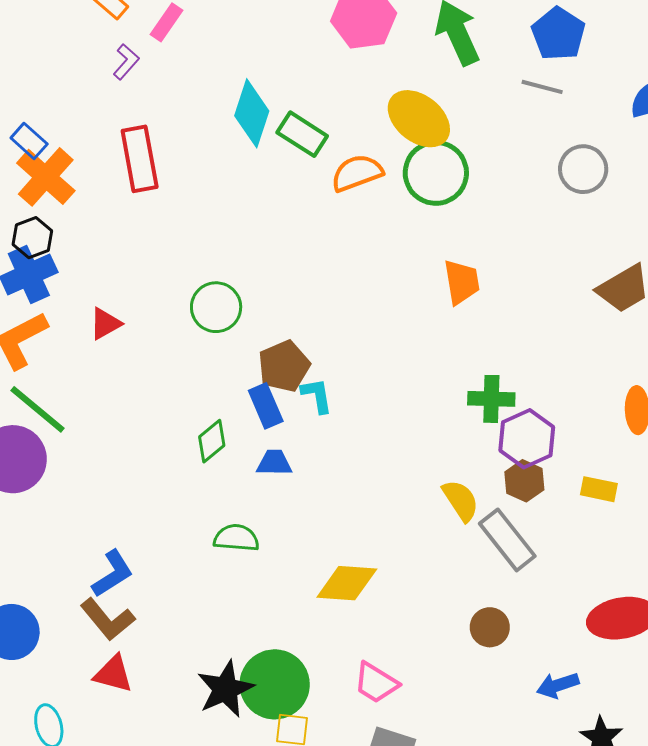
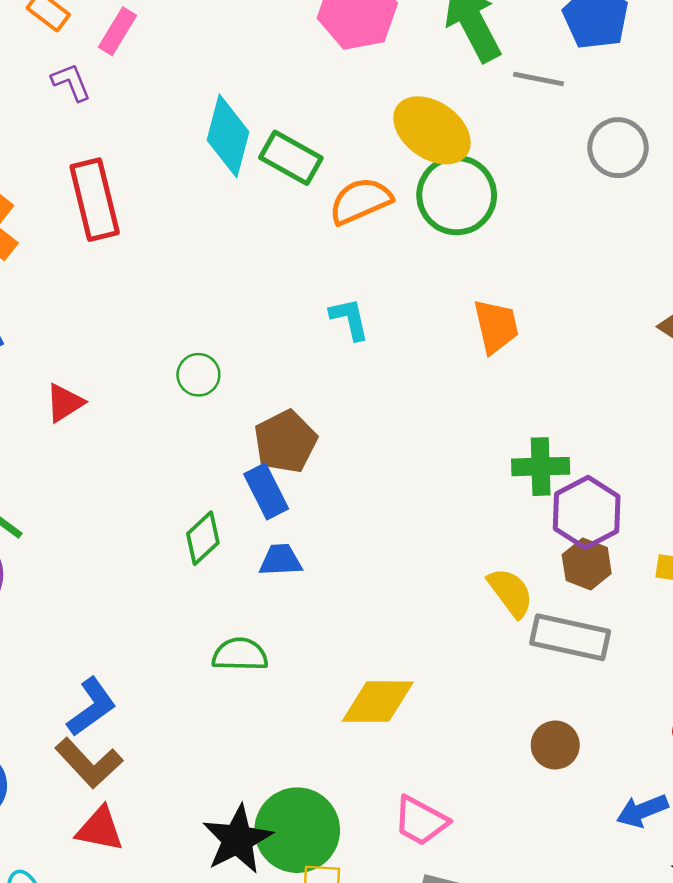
purple L-shape: (126, 62) -> (71, 82), turned -60
gray line: (542, 87) -> (539, 79), moved
gray circle: (583, 169) -> (618, 148), moved
green circle: (216, 307) -> (198, 375), size x0.7
cyan L-shape: (317, 395) -> (350, 319), moved
gray rectangle: (507, 540) -> (570, 637), turned -36

